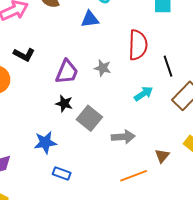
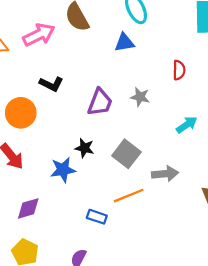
red semicircle: (138, 45) -> (179, 70), size x0.6
black star: (64, 104) -> (85, 148), moved
blue star: (45, 142) -> (63, 170), moved
orange line: (134, 176) -> (129, 196), moved

